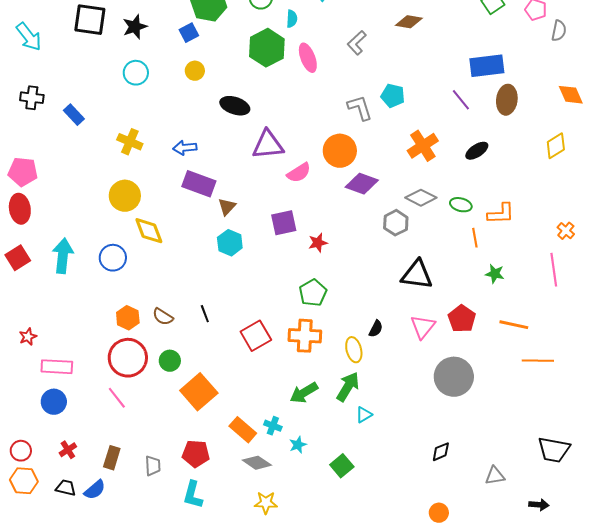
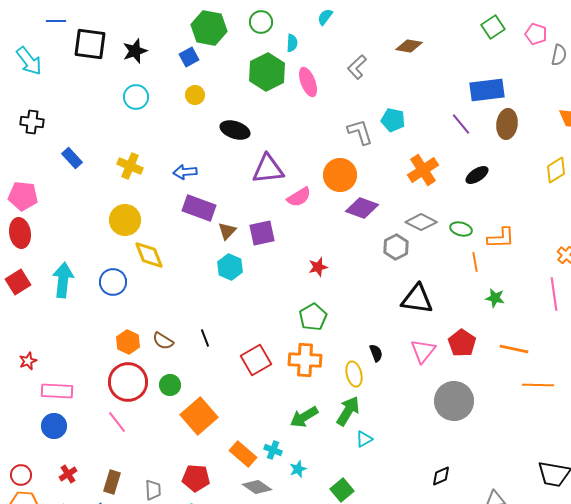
blue rectangle: (74, 115) -> (72, 158), moved
purple square: (284, 223) -> (262, 233), moved
black semicircle: (376, 329) -> (376, 353), turned -48

